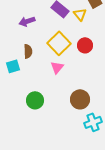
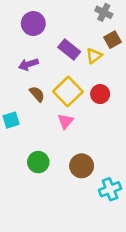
yellow triangle: (80, 14) -> (94, 56), turned 32
brown semicircle: (28, 51) -> (37, 94), moved, turned -40
brown circle: (80, 99) -> (82, 166), moved

